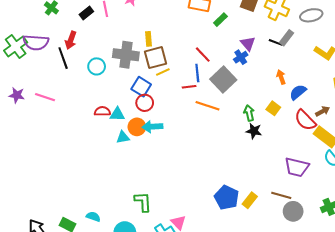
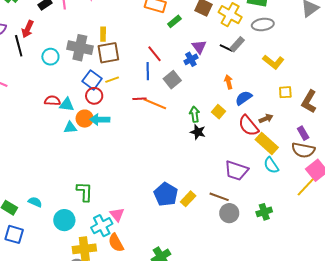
yellow line: (163, 72) -> (112, 80), moved
gray square: (223, 80) -> (172, 80), size x0.7
red line: (189, 87) -> (139, 99), moved

